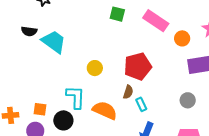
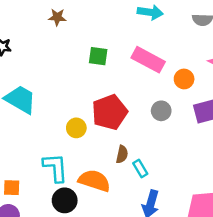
red pentagon: (138, 66) -> (110, 112), moved
gray circle: (188, 100) -> (161, 111), moved
black circle: (63, 120) -> (65, 200), moved

